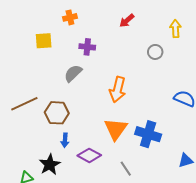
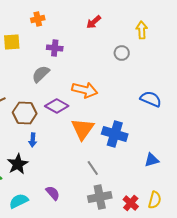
orange arrow: (118, 90) -> (85, 90), turned -90
purple diamond: (89, 155) -> (57, 106), moved

